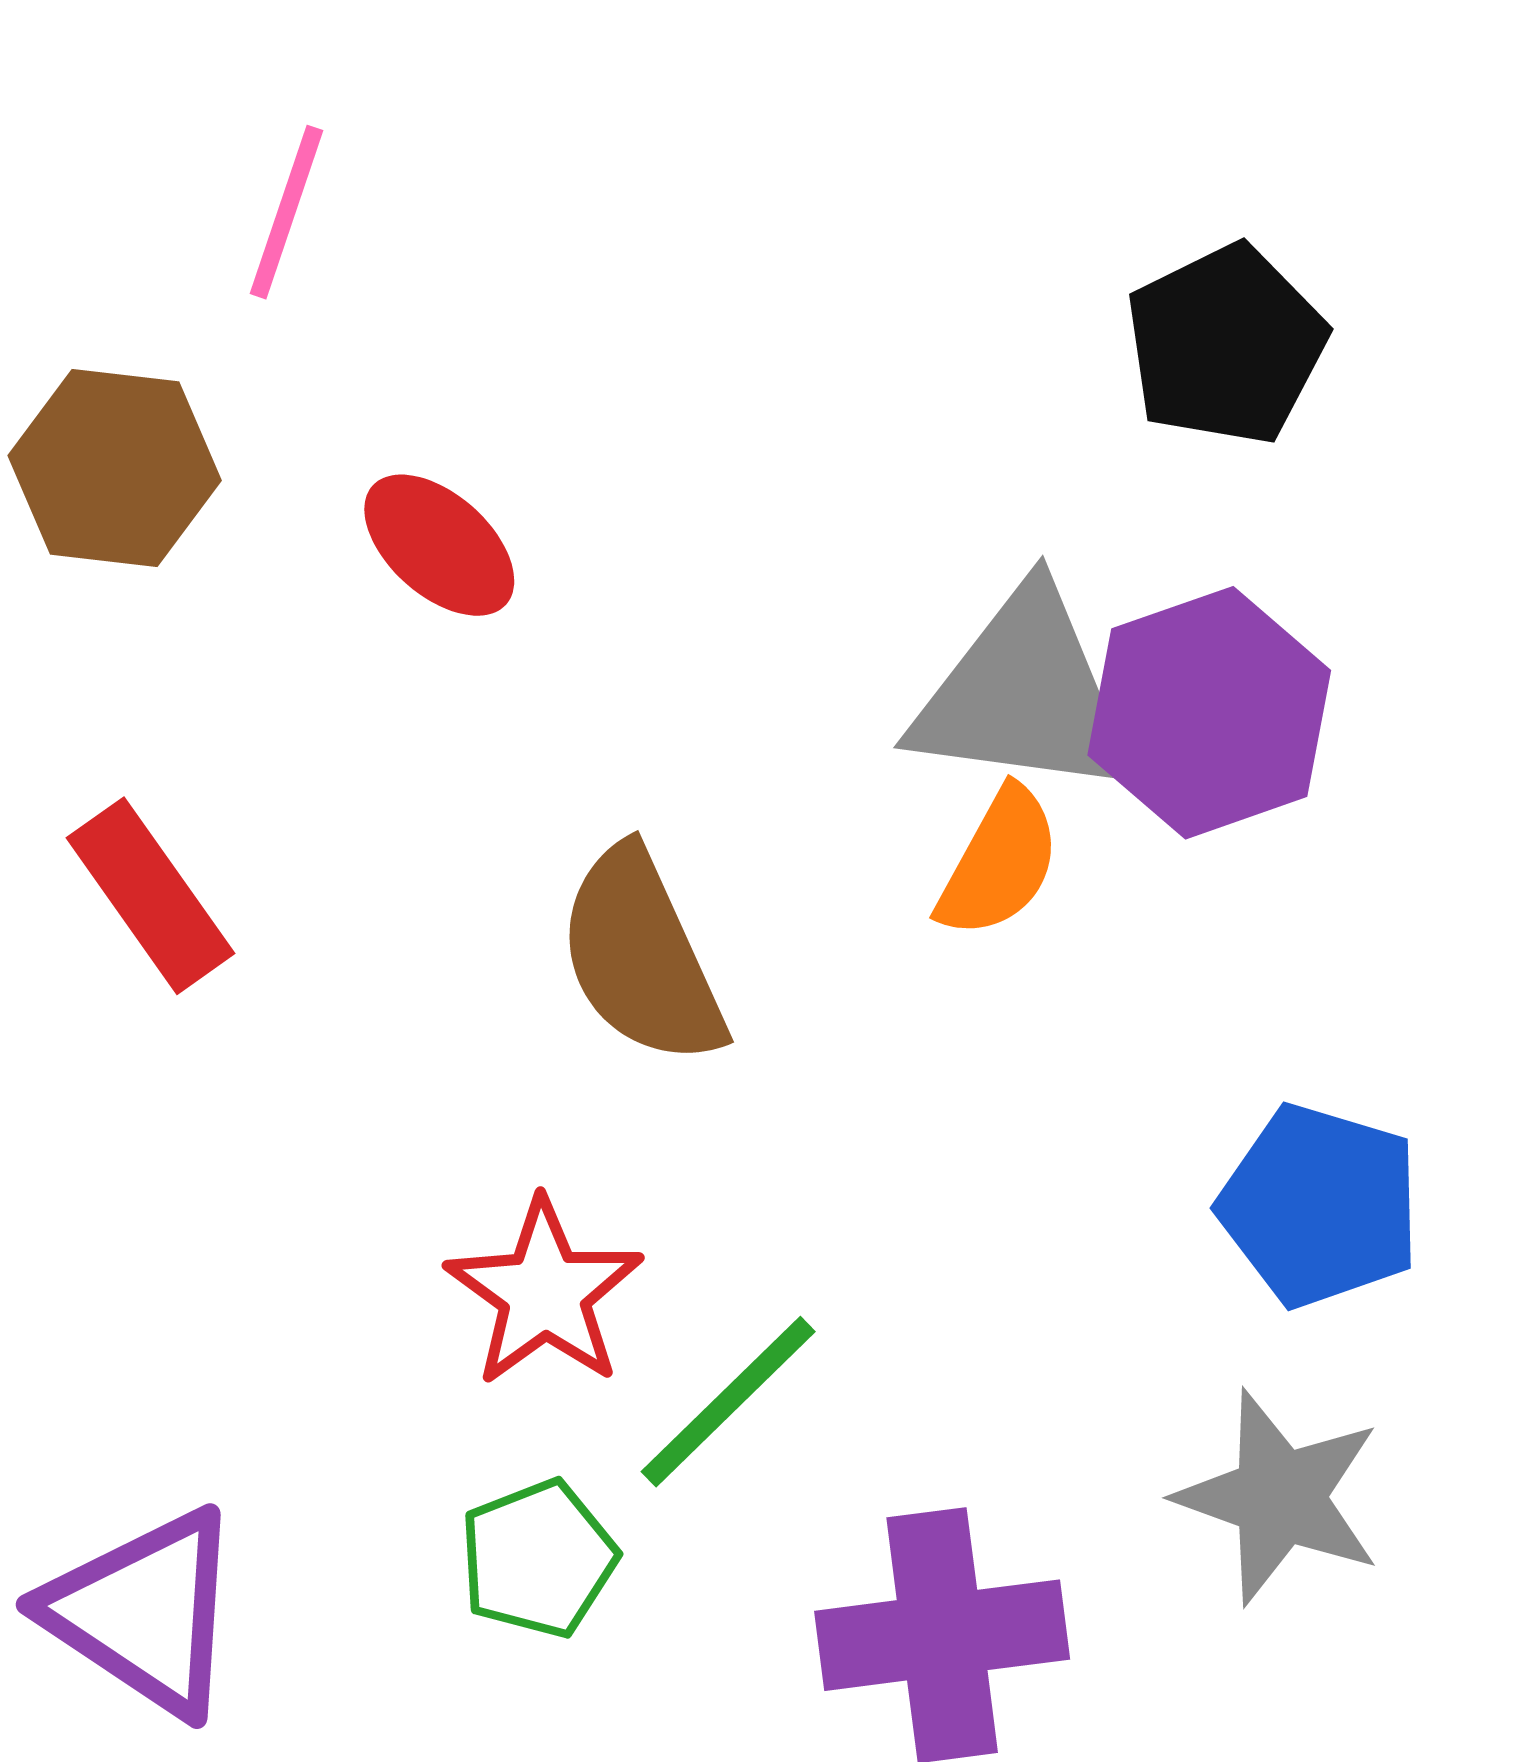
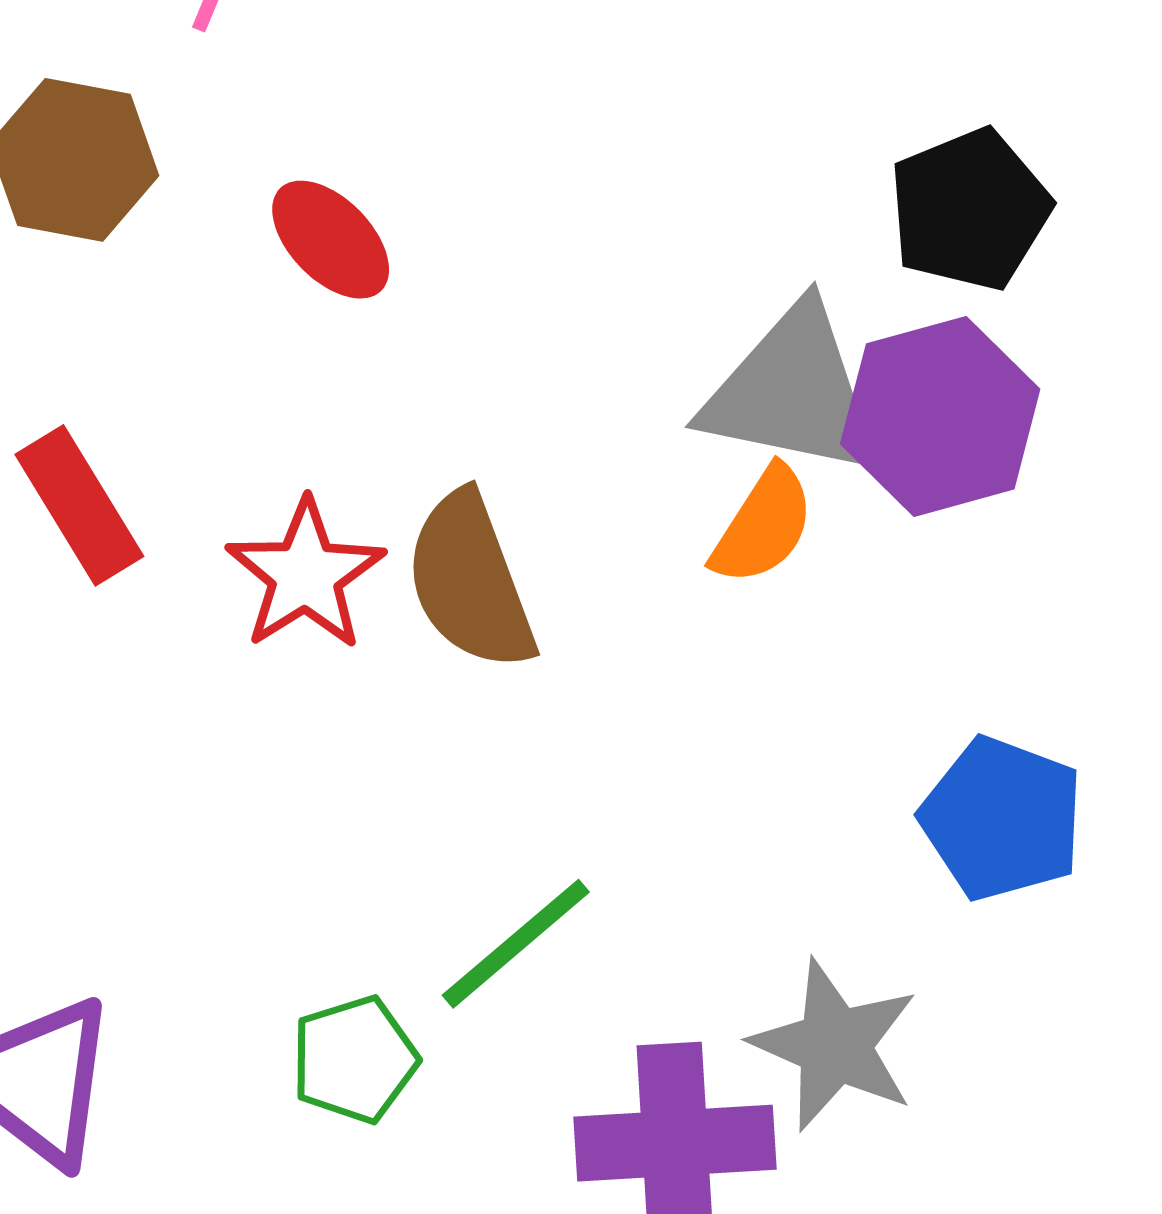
black pentagon: (1226, 345) -> (970, 210), moved
red star: (544, 1293) -> (305, 575), moved
gray star: (1279, 1497) -> (835, 1045), moved

